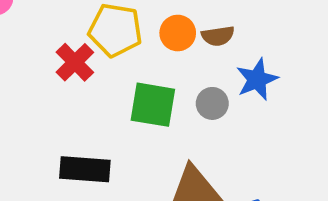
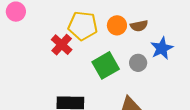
green square: (153, 105) -> (106, 65), turned -36

